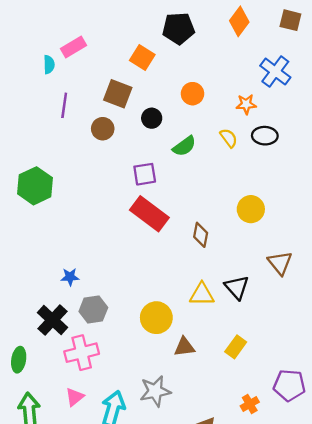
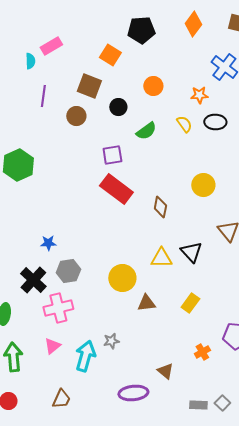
gray star: (155, 391) -> (111, 341), moved, size x0.6

